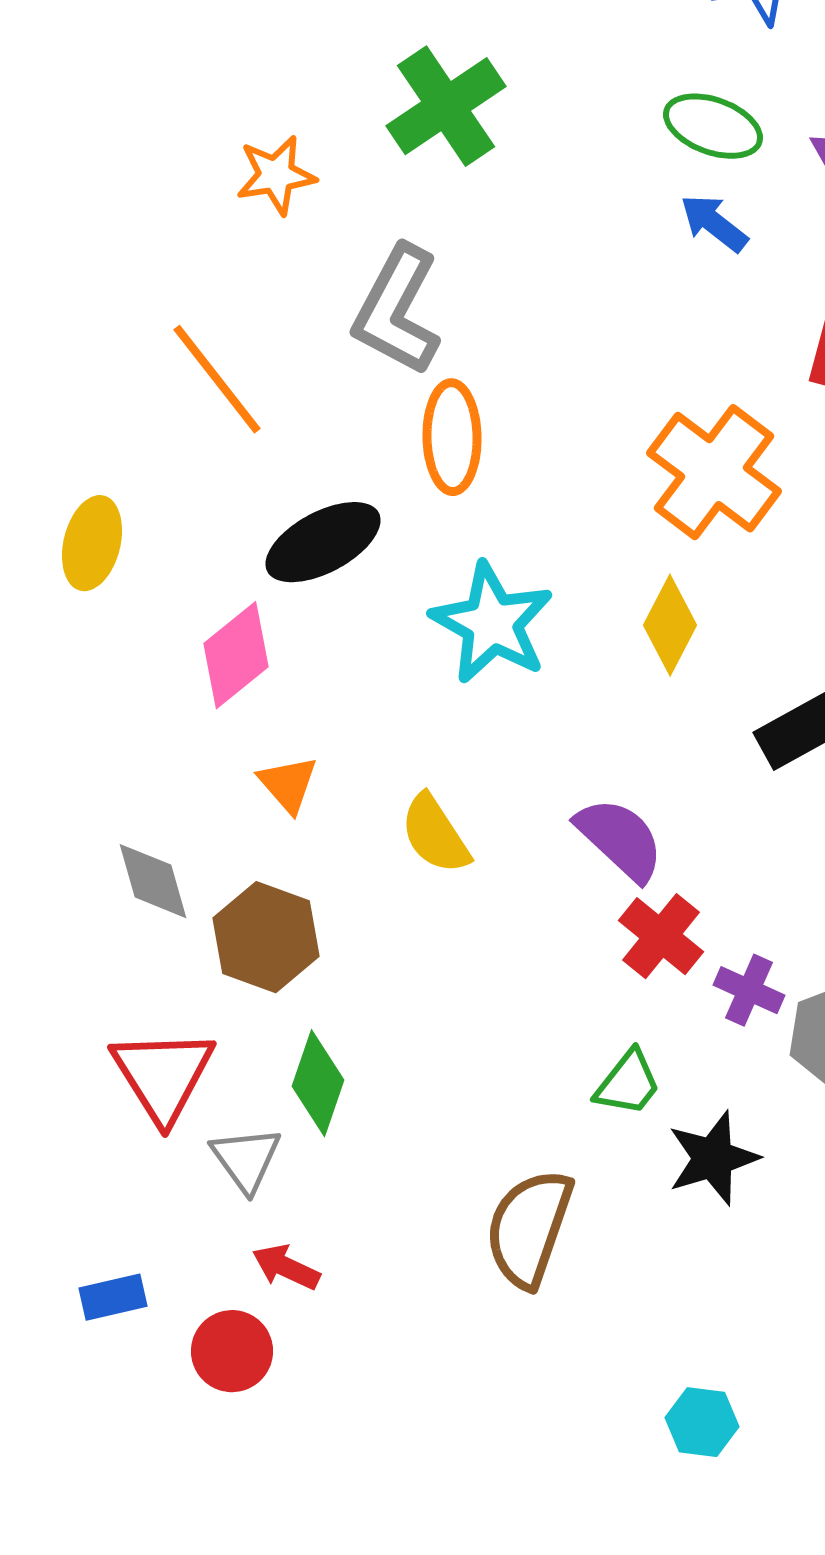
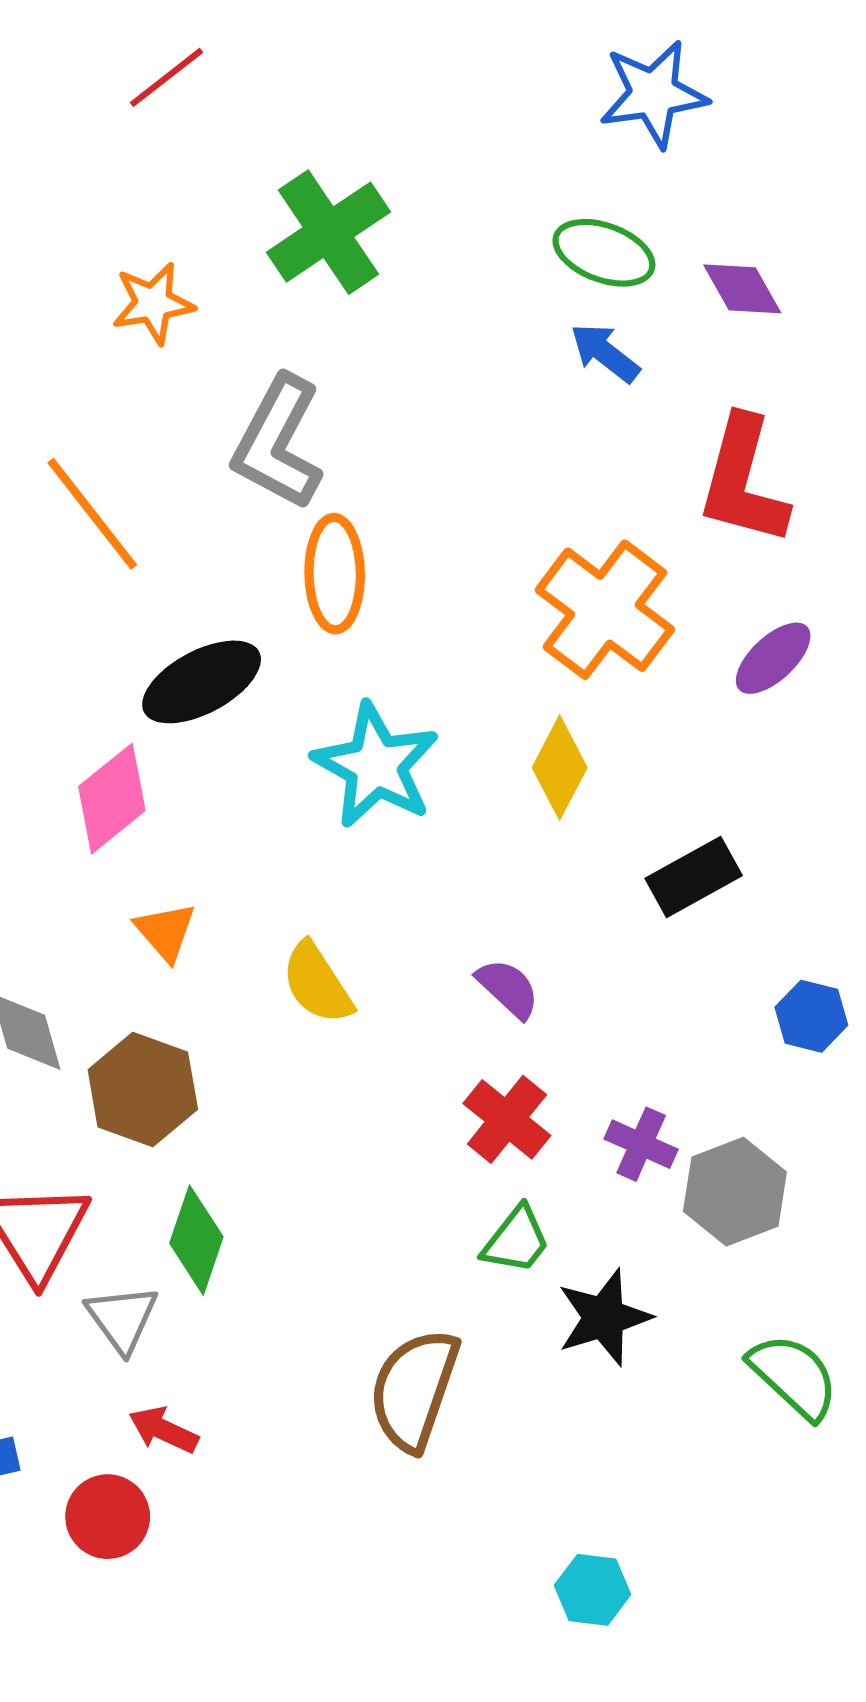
purple semicircle: (620, 839) -> (508, 988), size x0.7
red cross: (661, 936) -> (507, 1119), moved

